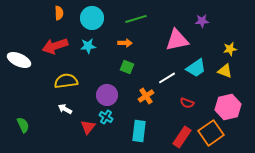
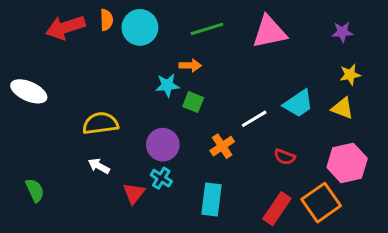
orange semicircle: (59, 13) -> (106, 20), moved
purple star: (202, 21) -> (342, 32), moved
pink triangle: (177, 40) -> (269, 32), moved
red arrow: (55, 46) -> (65, 27), moved
cyan star: (88, 46) -> (167, 85), moved

